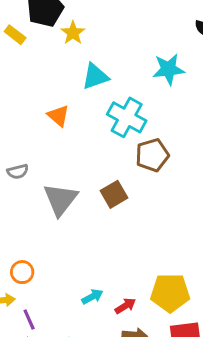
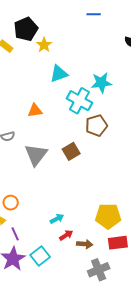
cyan star: (168, 69) -> (101, 83), moved
orange triangle: (58, 116) -> (35, 111), moved, turned -49
red arrow: (125, 306) -> (66, 235), moved

